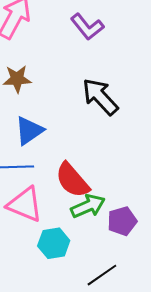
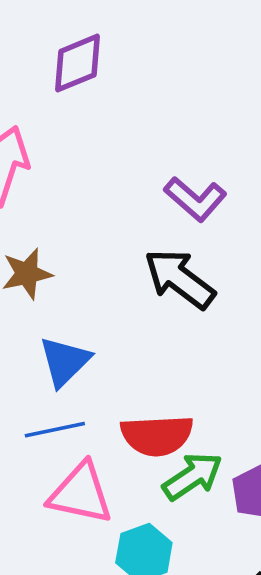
purple L-shape: (87, 27) -> (195, 199), moved
red semicircle: (72, 180) -> (157, 435), turned -42

